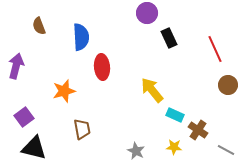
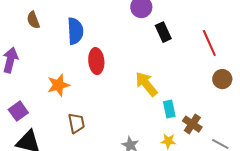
cyan rectangle: (175, 115) -> (169, 109), turned 54

